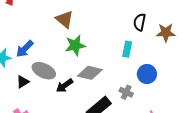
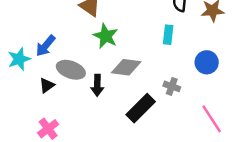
green star: (75, 45) -> (106, 36), turned -30
blue circle: (147, 74) -> (207, 62), moved
black arrow: (65, 86) -> (97, 85), turned -48

